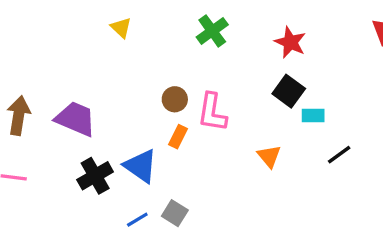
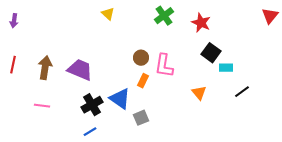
red star: (290, 42) -> (201, 23), moved
gray square: (175, 213) -> (141, 118), moved, turned 35
blue line: (137, 220) -> (90, 132), moved

